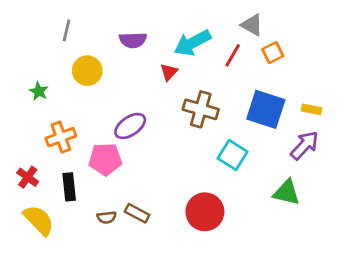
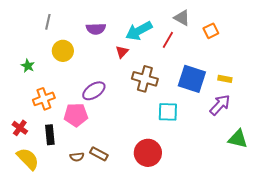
orange square: (273, 53) -> (211, 31), moved
cyan square: (233, 155) -> (168, 112), turned -30
green triangle: (287, 192) -> (238, 139), moved

